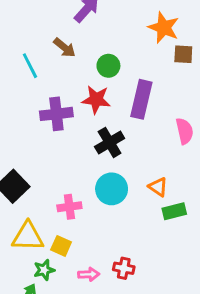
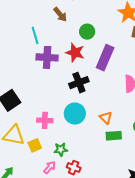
cyan line: (30, 66) -> (35, 35), moved
yellow square: (61, 246) -> (35, 145), turned 32
green star: (44, 270) -> (61, 149), moved
pink arrow: (89, 274) -> (50, 167), turned -56

